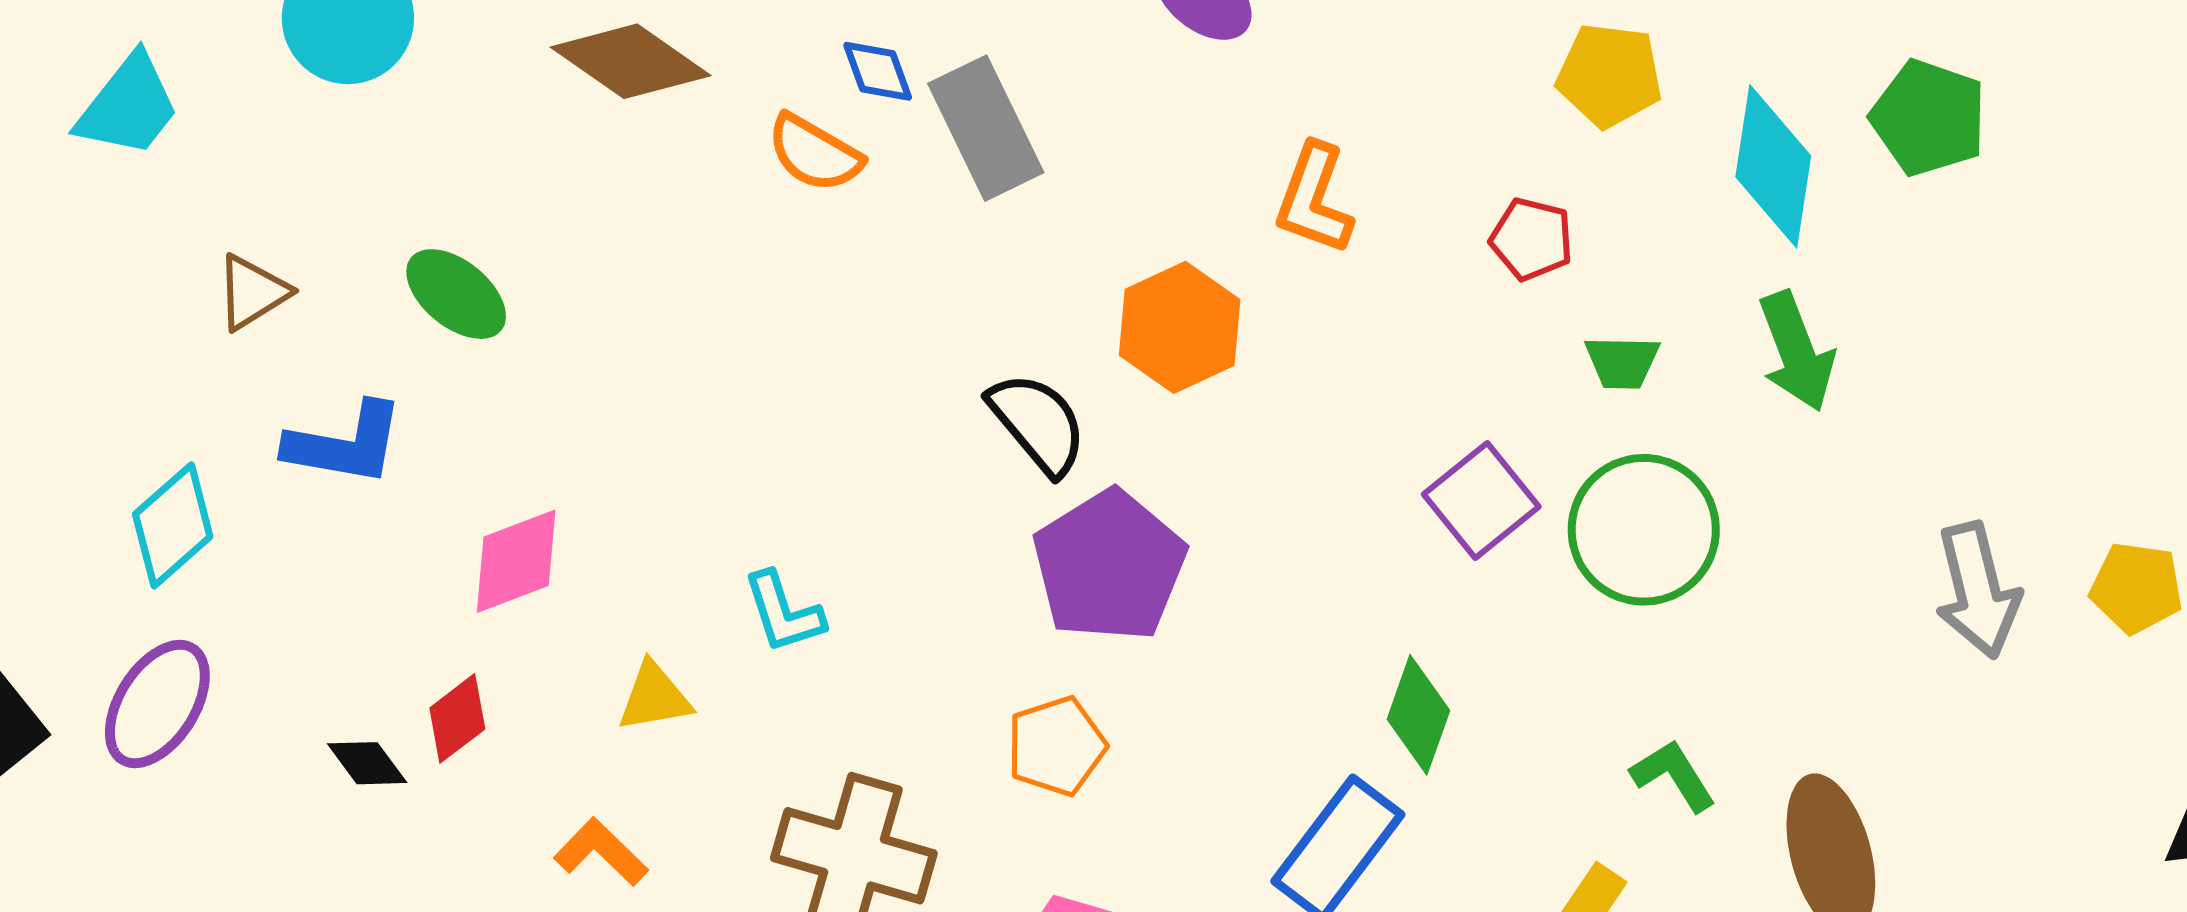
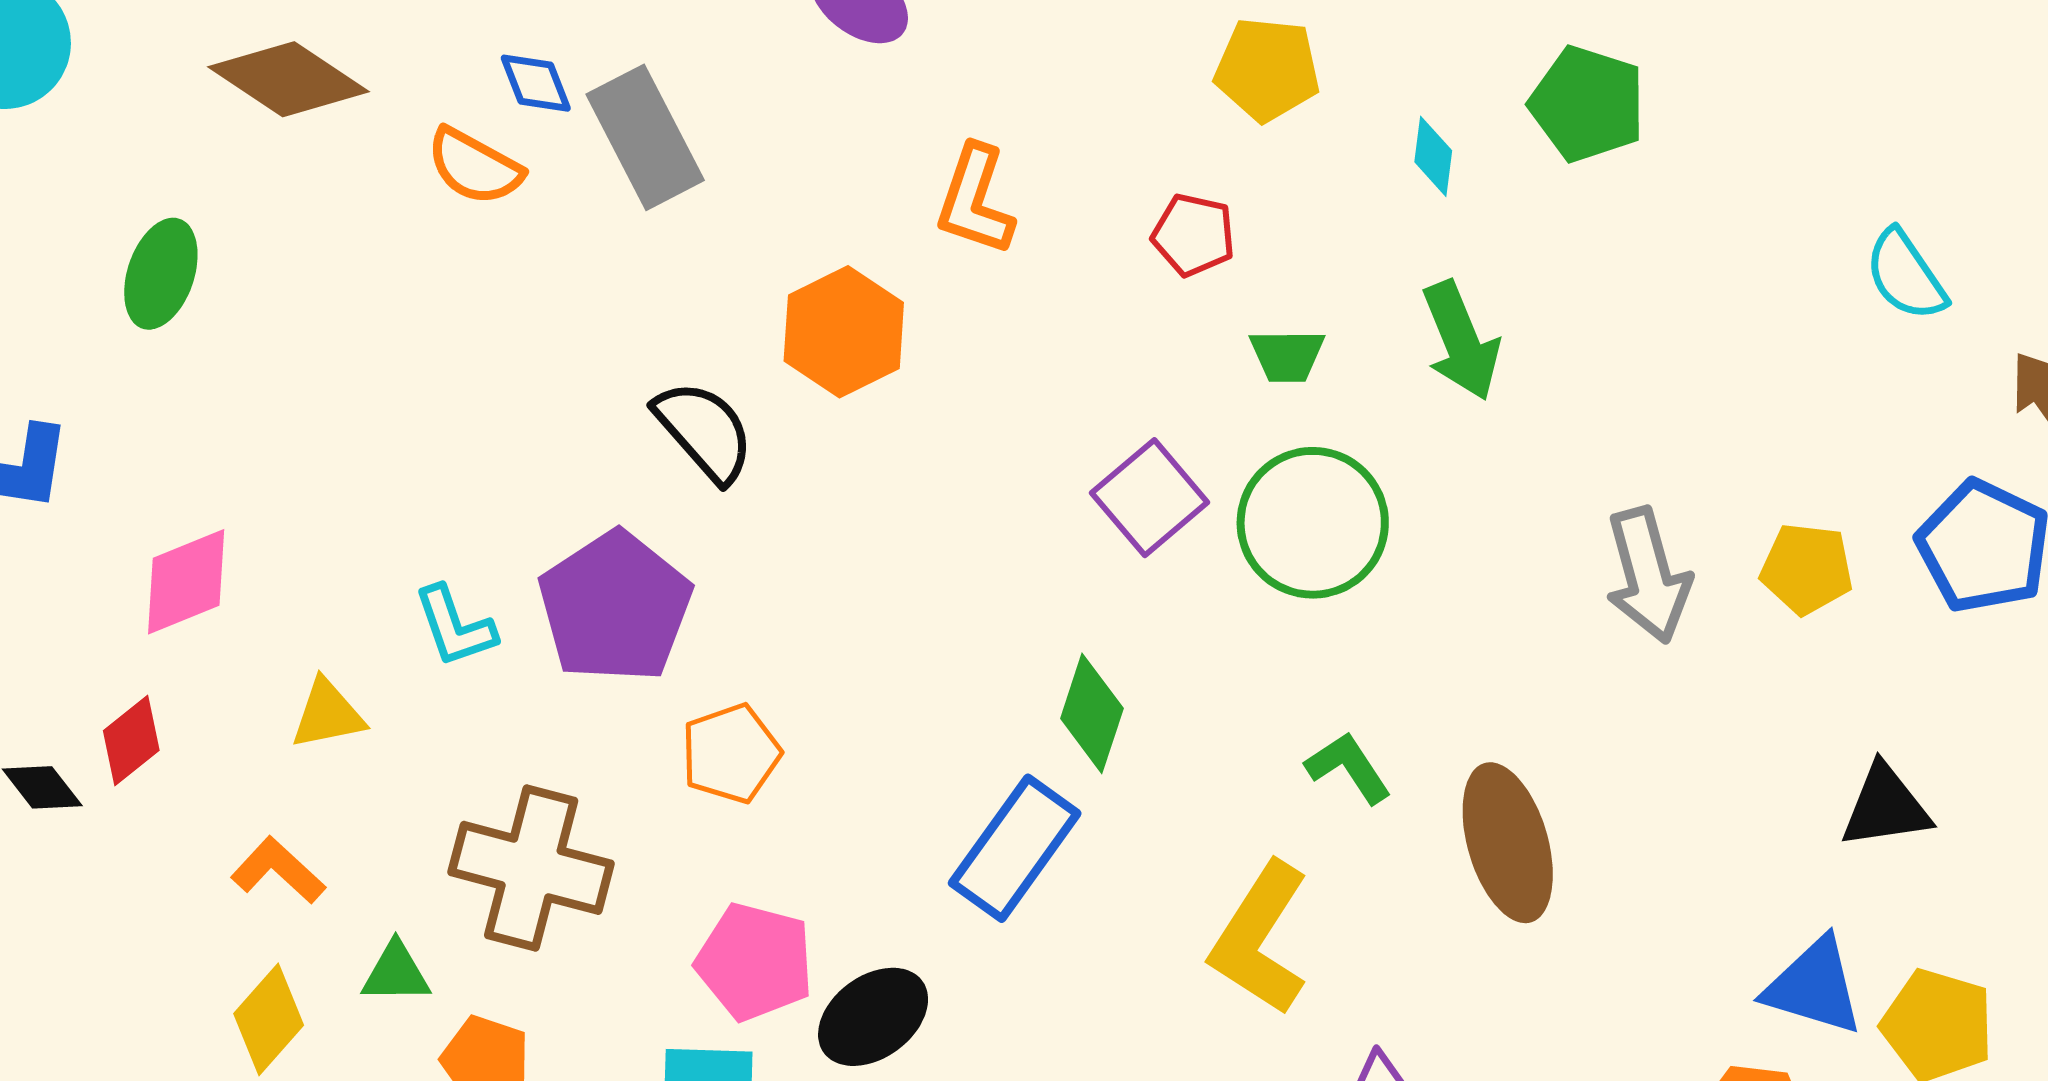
cyan diamond: (1773, 166) -> (1433, 156), size x0.5
green ellipse: (456, 294) -> (161, 274), moved, turned 71
purple pentagon: (1109, 566) -> (615, 607), moved

